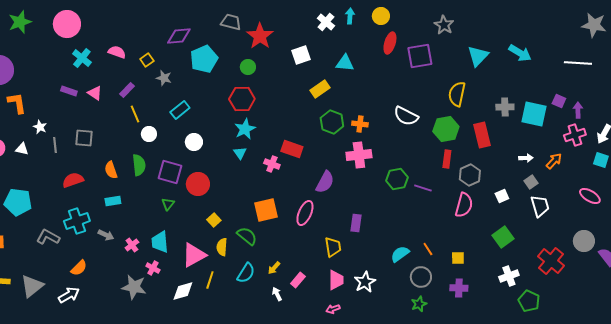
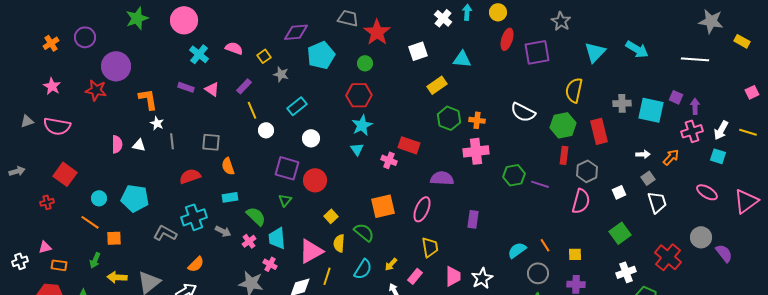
orange L-shape: (17, 103) -> (148, 99), moved
gray square: (84, 138) -> (211, 142), moved
green semicircle: (139, 165) -> (256, 216), moved, turned -40
purple semicircle: (325, 182) -> (442, 178), turned -115
yellow trapezoid: (333, 247) -> (430, 247), moved

